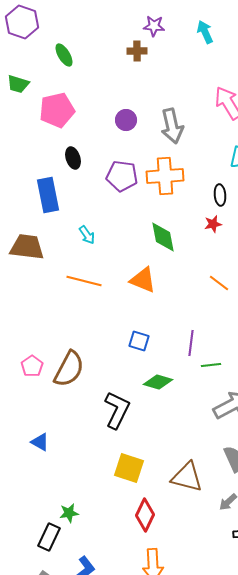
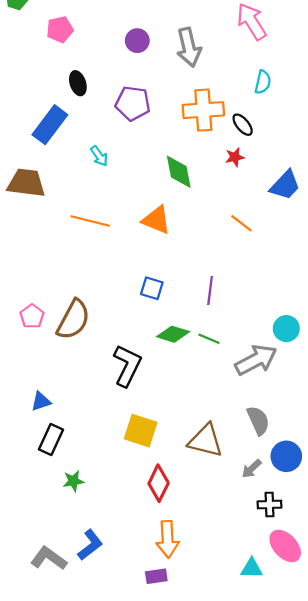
pink pentagon: (57, 110) -> (60, 29), size x0.7
orange cross: (165, 176) -> (203, 110), moved
blue rectangle: (48, 195) -> (50, 125), turned 48
black ellipse: (220, 195) -> (243, 125), turned -35
cyan arrow: (87, 235) -> (99, 156), moved
green line: (211, 365) -> (209, 339), moved, turned 30
blue triangle: (40, 442) -> (41, 401), turned -48
black rectangle: (49, 537) -> (51, 440), moved

